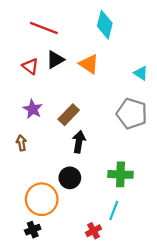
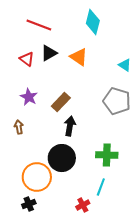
black circle: (70, 178) -> (62, 158), size x1.4

